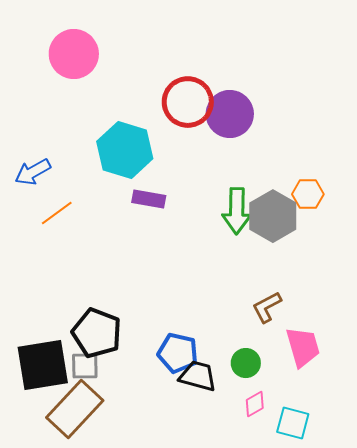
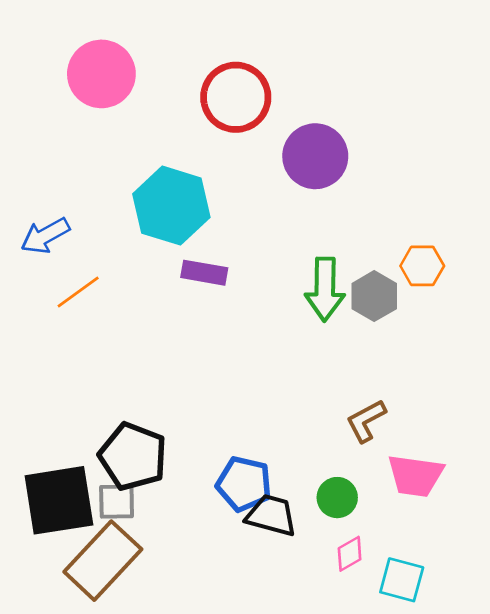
red circle: (188, 102) -> (236, 97), moved
gray hexagon: (273, 216) -> (374, 296), size x0.7
pink trapezoid: (303, 347) -> (415, 476), turned 114

